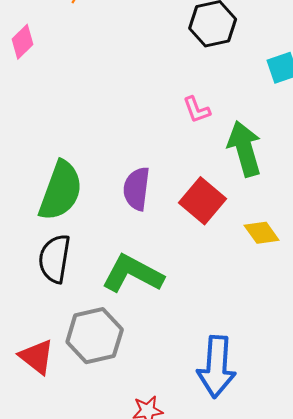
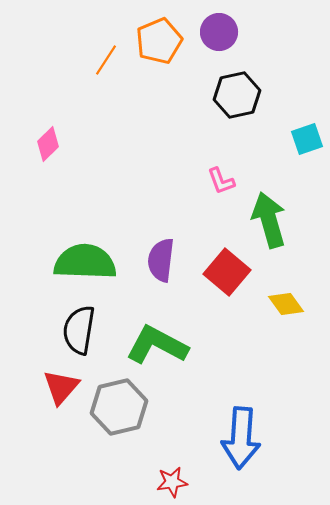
pink diamond: (23, 42) -> (48, 144), moved
green semicircle: (61, 191) -> (85, 262), turned -108
red triangle: (37, 357) -> (61, 387), moved, turned 33

